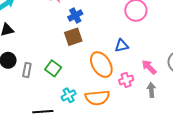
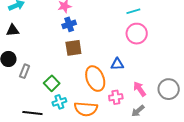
blue cross: (75, 15) -> (69, 24), moved
green square: (53, 68) -> (52, 83), moved
gray arrow: (151, 90) -> (138, 111), turned -136

